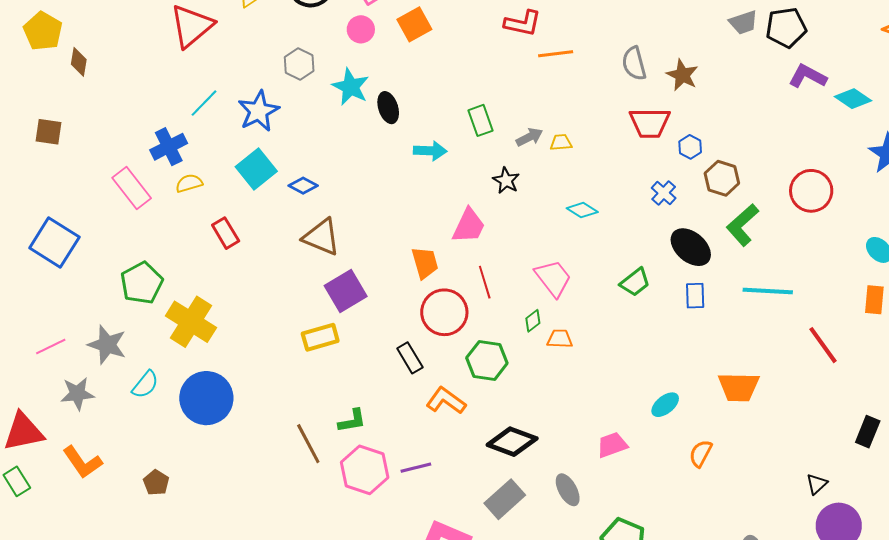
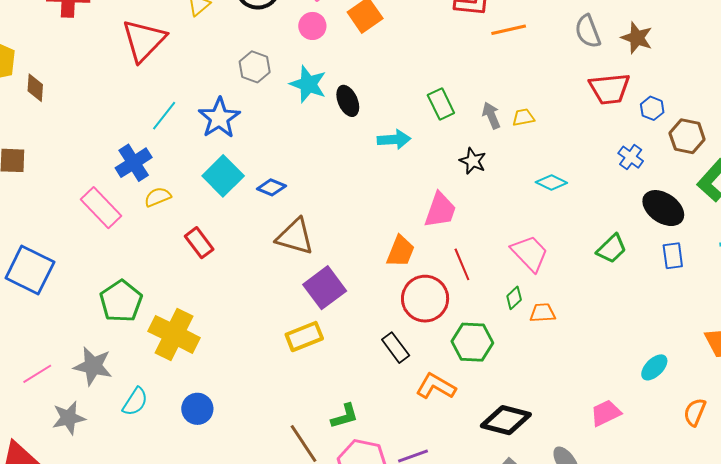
gray arrow: (529, 137) -> (491, 115), turned -80
orange trapezoid: (425, 263) -> (401, 251), turned 44
blue circle: (206, 398) -> (197, 409), size x0.6

